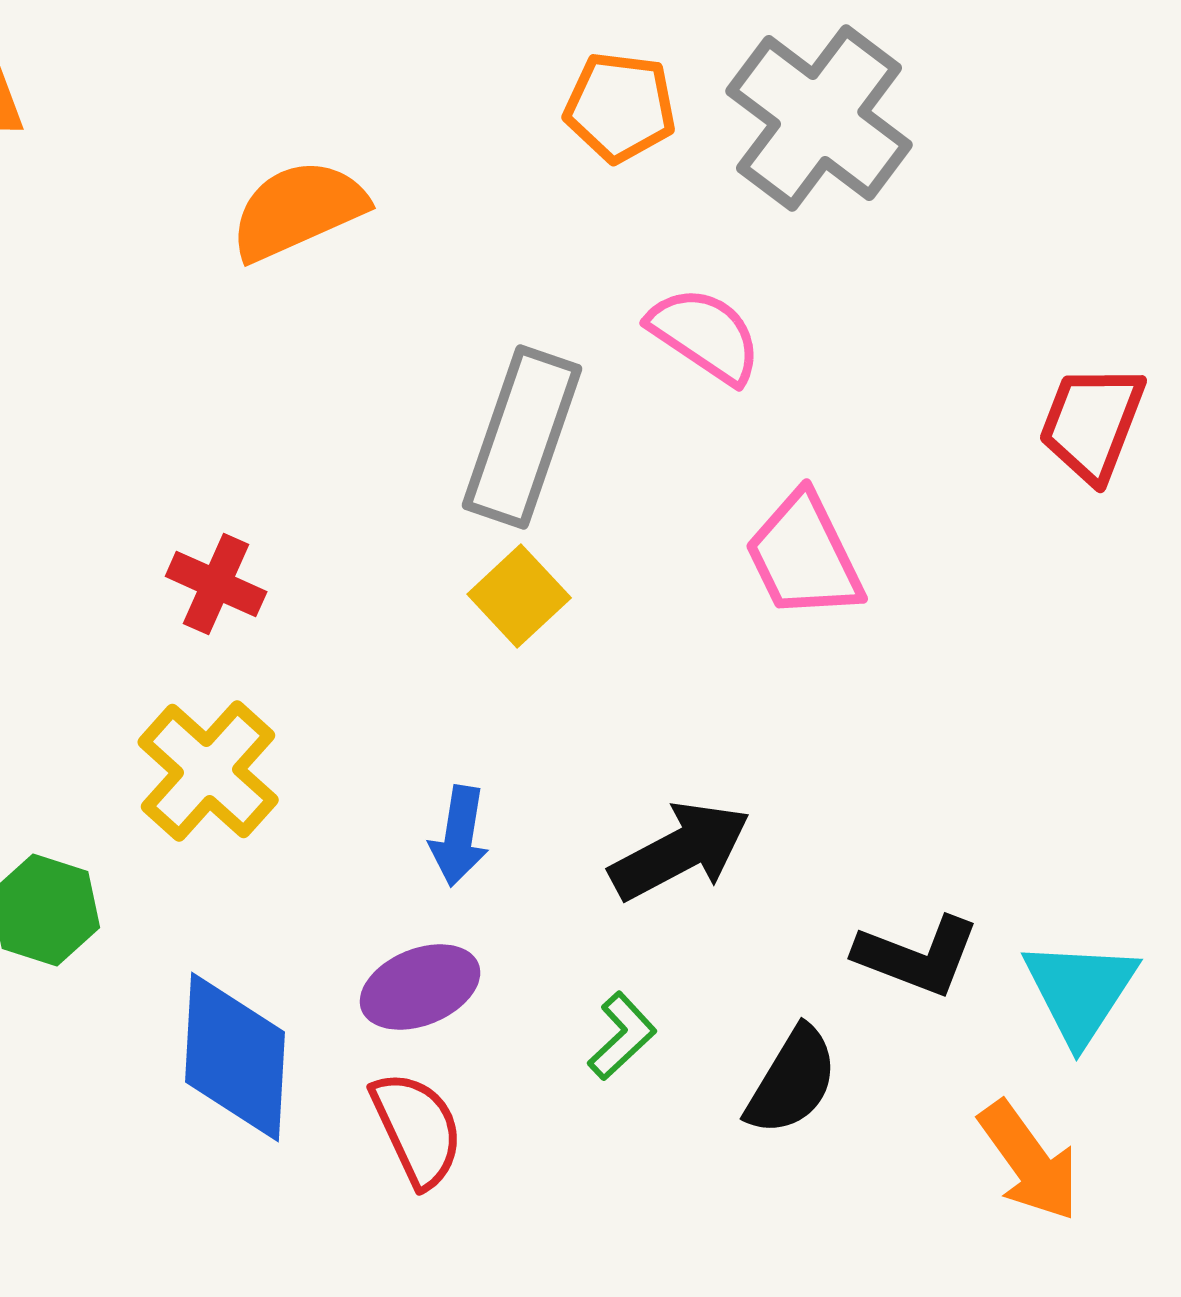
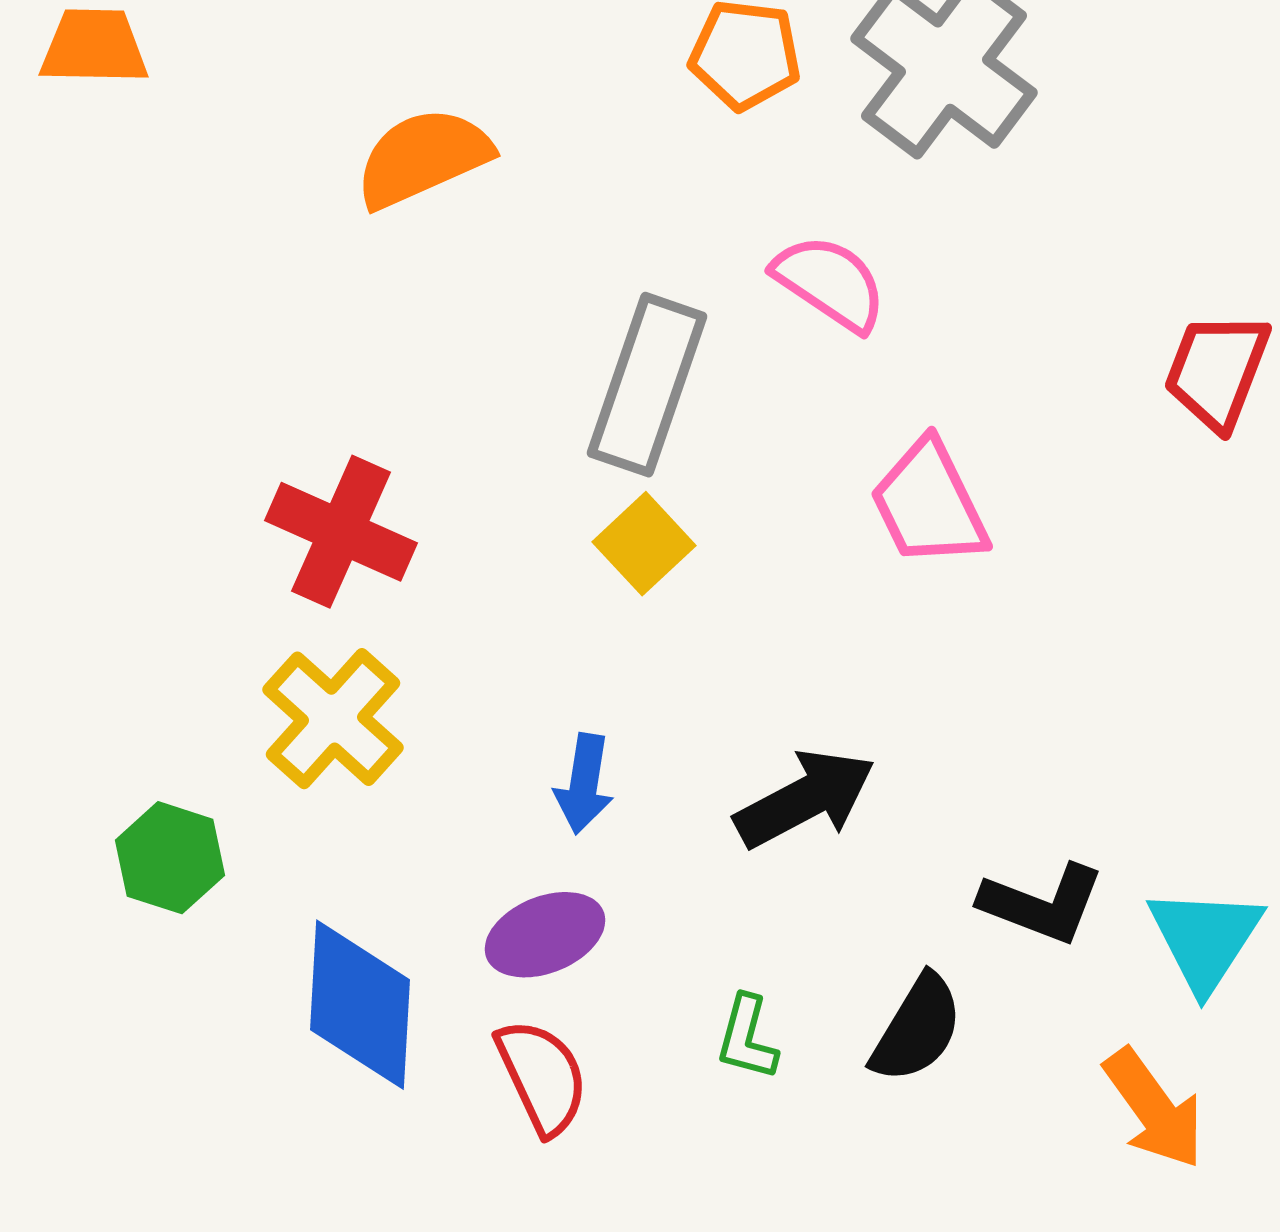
red cross: (216, 584) -> (341, 532), size x1.5
green L-shape: (622, 1036) -> (747, 1038), moved, turned 148

